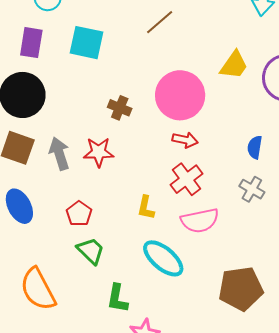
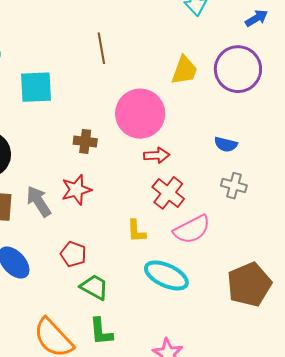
brown line: (160, 22) -> (101, 48), turned -44
blue semicircle: (255, 147) -> (226, 144), turned -70
green L-shape: (117, 298) -> (101, 332), moved

